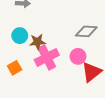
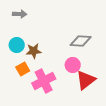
pink cross: (47, 57) -> (44, 81), moved
orange square: (15, 68) -> (23, 69), moved

